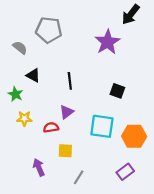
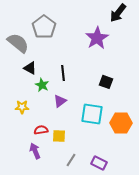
gray pentagon: (49, 30) -> (44, 27), turned 30
gray semicircle: (20, 48) -> (18, 43), size x1.6
green star: (15, 94) -> (42, 85), moved
red semicircle: (51, 127) -> (41, 130), moved
purple rectangle: (125, 172) -> (99, 163), moved, turned 63

